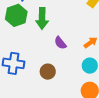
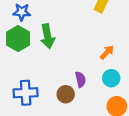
purple semicircle: (60, 43) -> (80, 79), moved, turned -144

